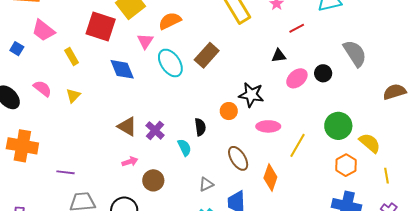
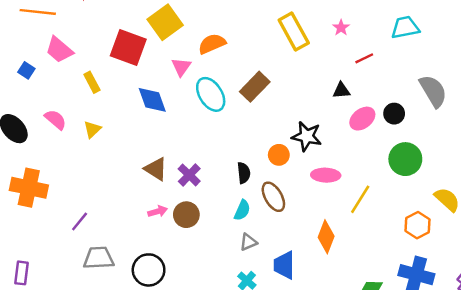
green circle: (338, 126) -> (405, 159), moved
cyan semicircle: (184, 147) -> (242, 210), moved, turned 48
brown ellipse: (238, 158) -> (273, 197), moved
purple line: (66, 172) -> (80, 222), turned -60
brown circle: (153, 180) -> (186, 215), moved

